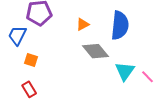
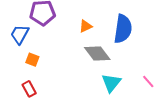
cyan triangle: (125, 71) -> (111, 83), moved

